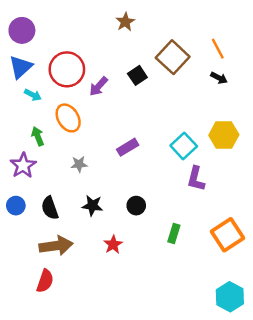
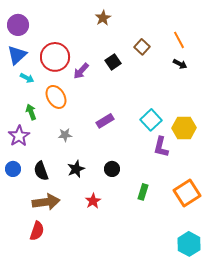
brown square: (173, 57) -> (142, 47), size x0.6
yellow hexagon: (224, 135) -> (184, 128), moved
black star: (92, 206) -> (76, 169), turned -30

